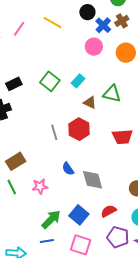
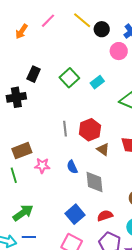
black circle: (87, 12) -> (102, 29), moved
black rectangle: (14, 84) -> (34, 74), turned -49
brown triangle: (90, 103) -> (103, 149), moved
pink star: (40, 186) -> (42, 166), moved
green arrow: (51, 219) -> (23, 213), moved
blue line: (47, 241) -> (29, 237), moved

